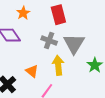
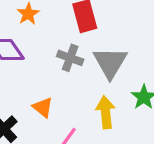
yellow arrow: (58, 65) -> (106, 112), moved

